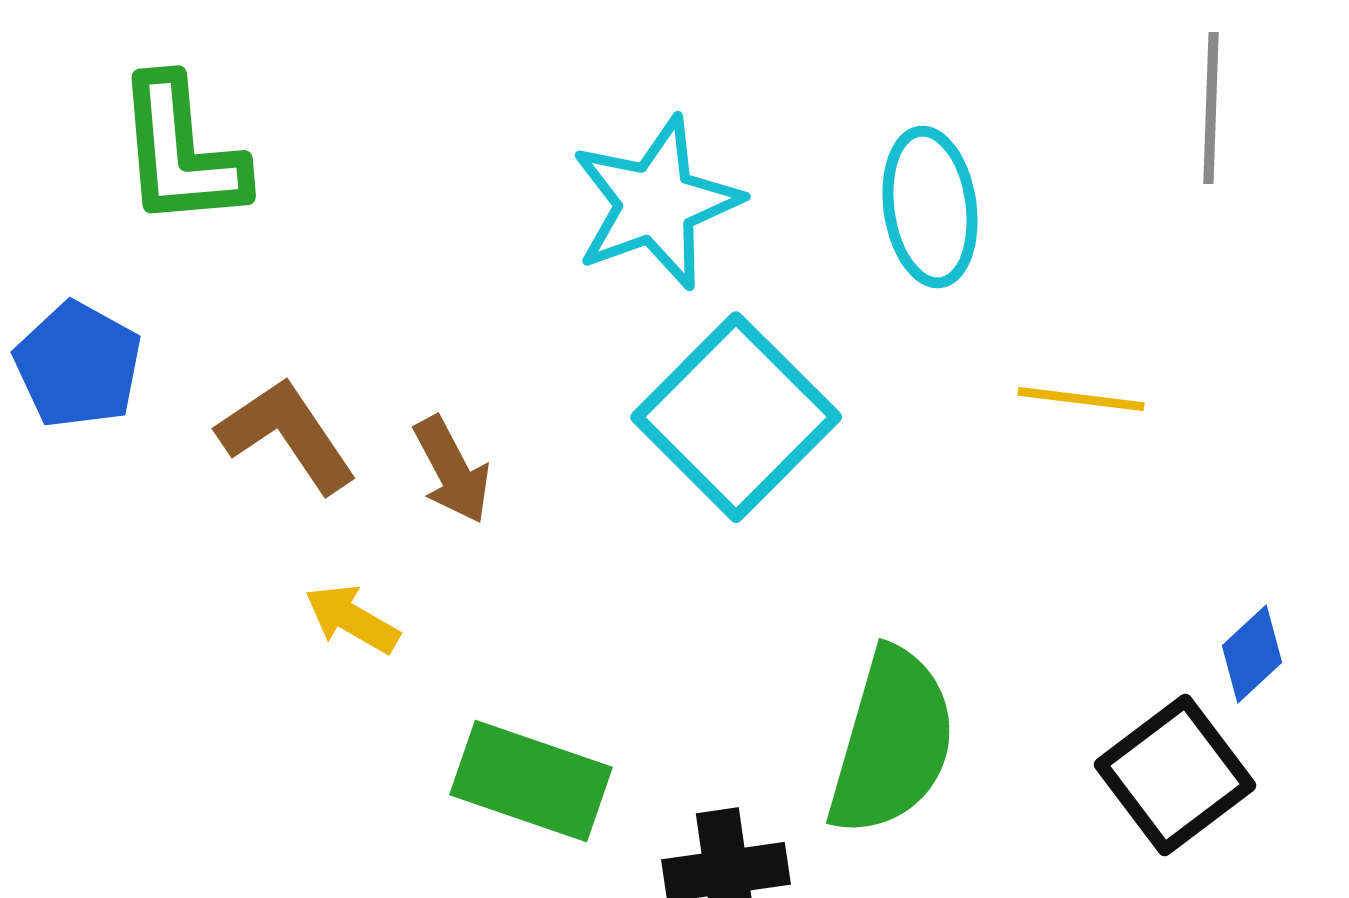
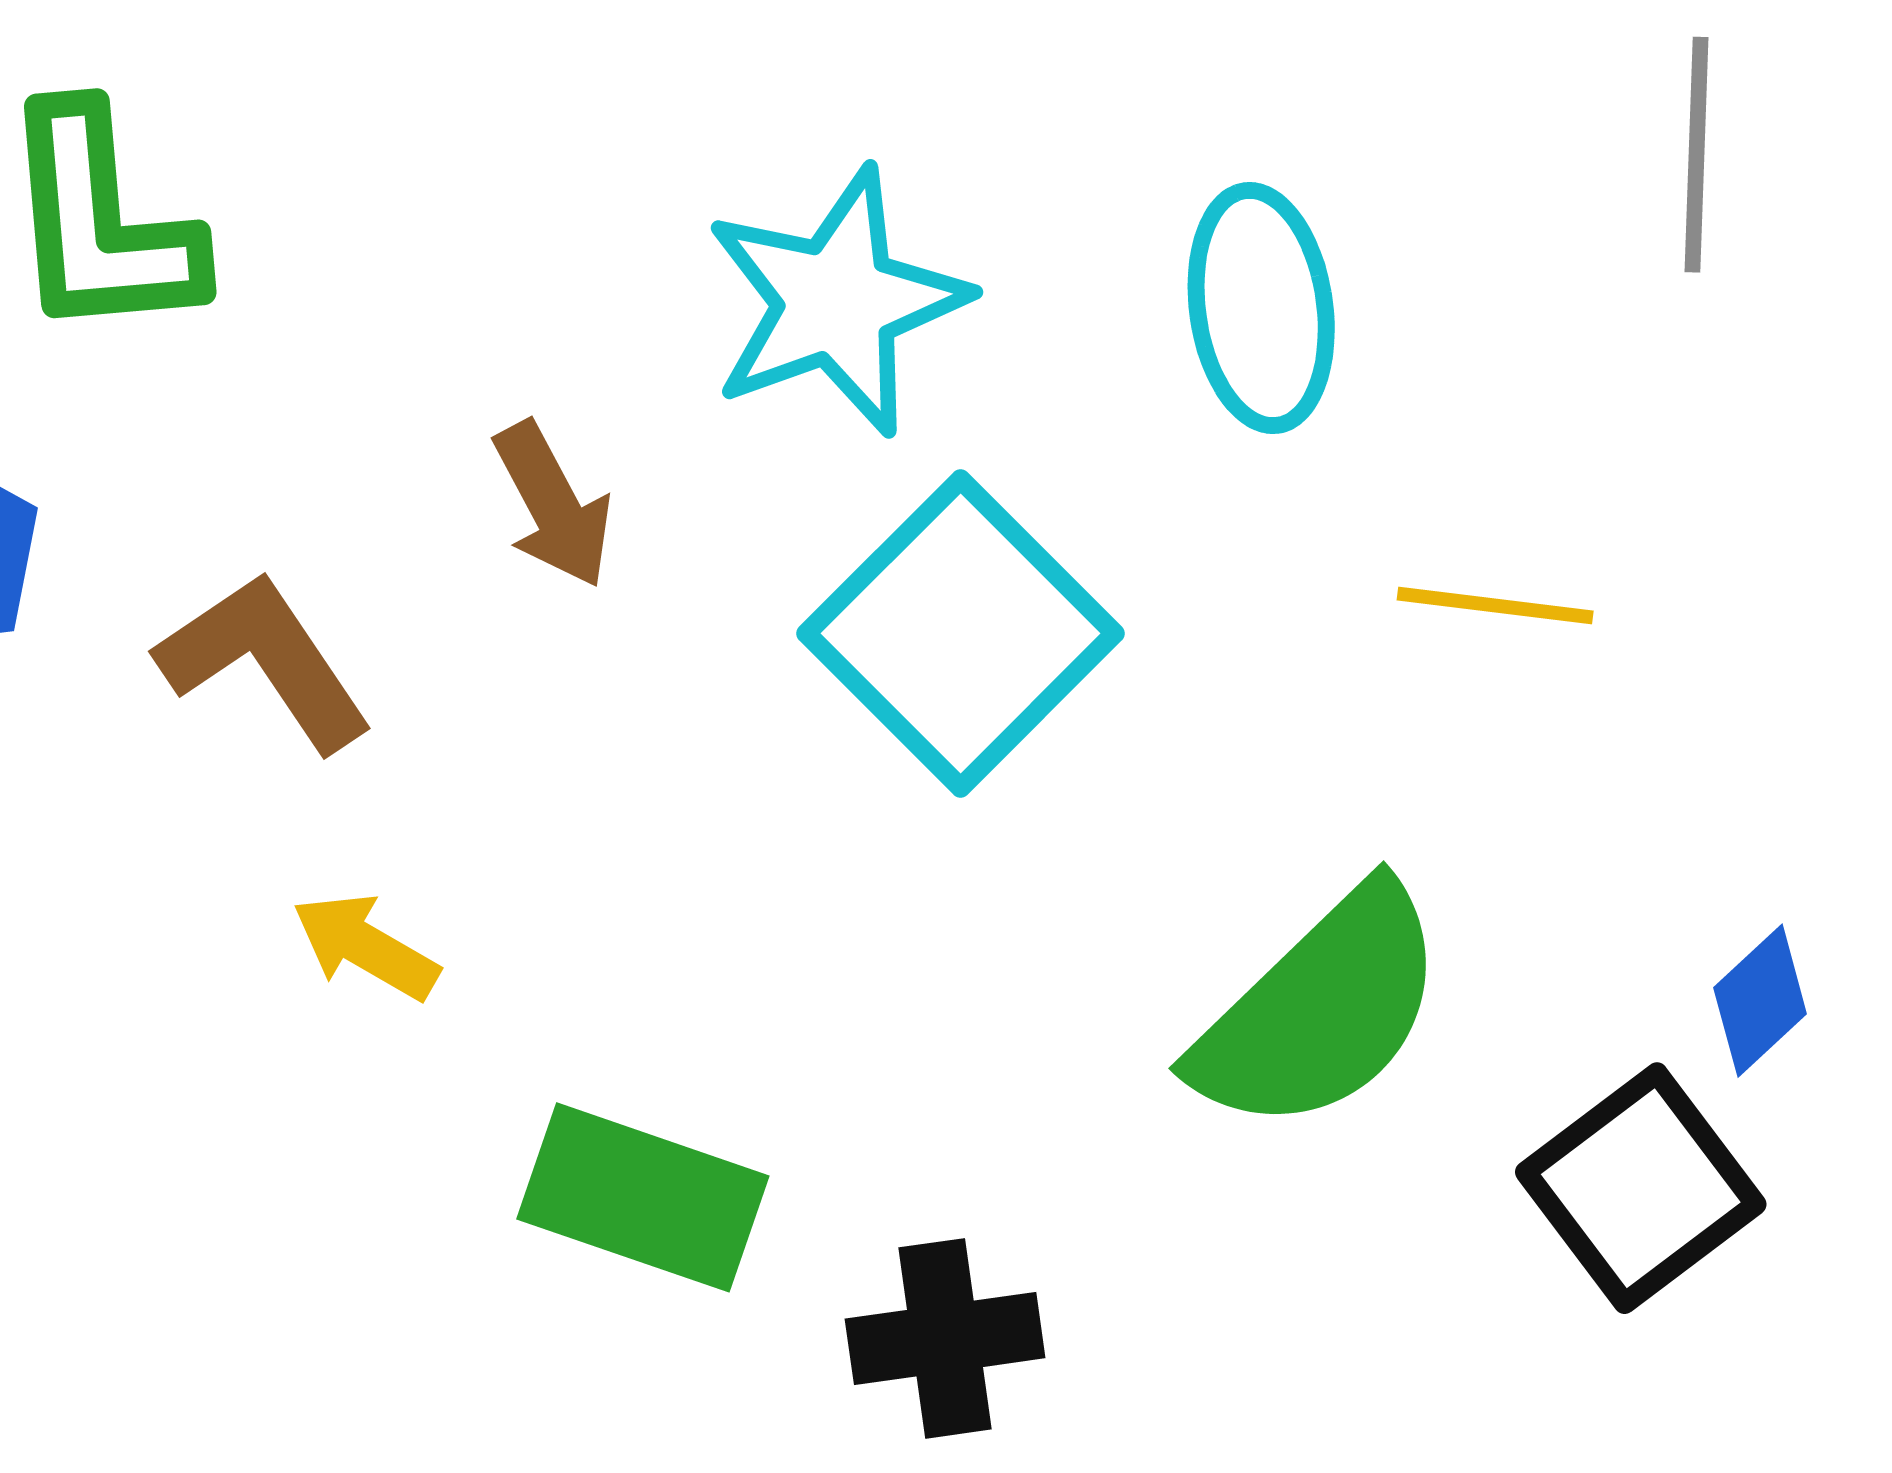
brown arrow: (452, 470) -> (553, 505), moved
green semicircle: (892, 742) -> (1320, 1010), moved, turned 30

